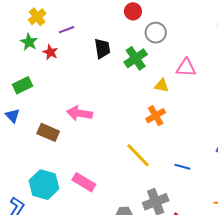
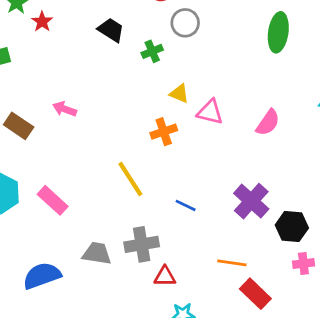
black trapezoid: (102, 48) -> (111, 30), turned -60
green cross: (136, 58) -> (152, 51), size x0.7
pink triangle: (186, 68) -> (210, 112), moved
pink arrow: (79, 113) -> (65, 109), size x0.7

